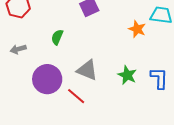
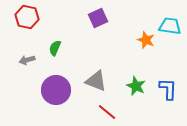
green semicircle: (57, 37) -> (55, 48), moved
red line: (76, 96) -> (107, 112), moved

